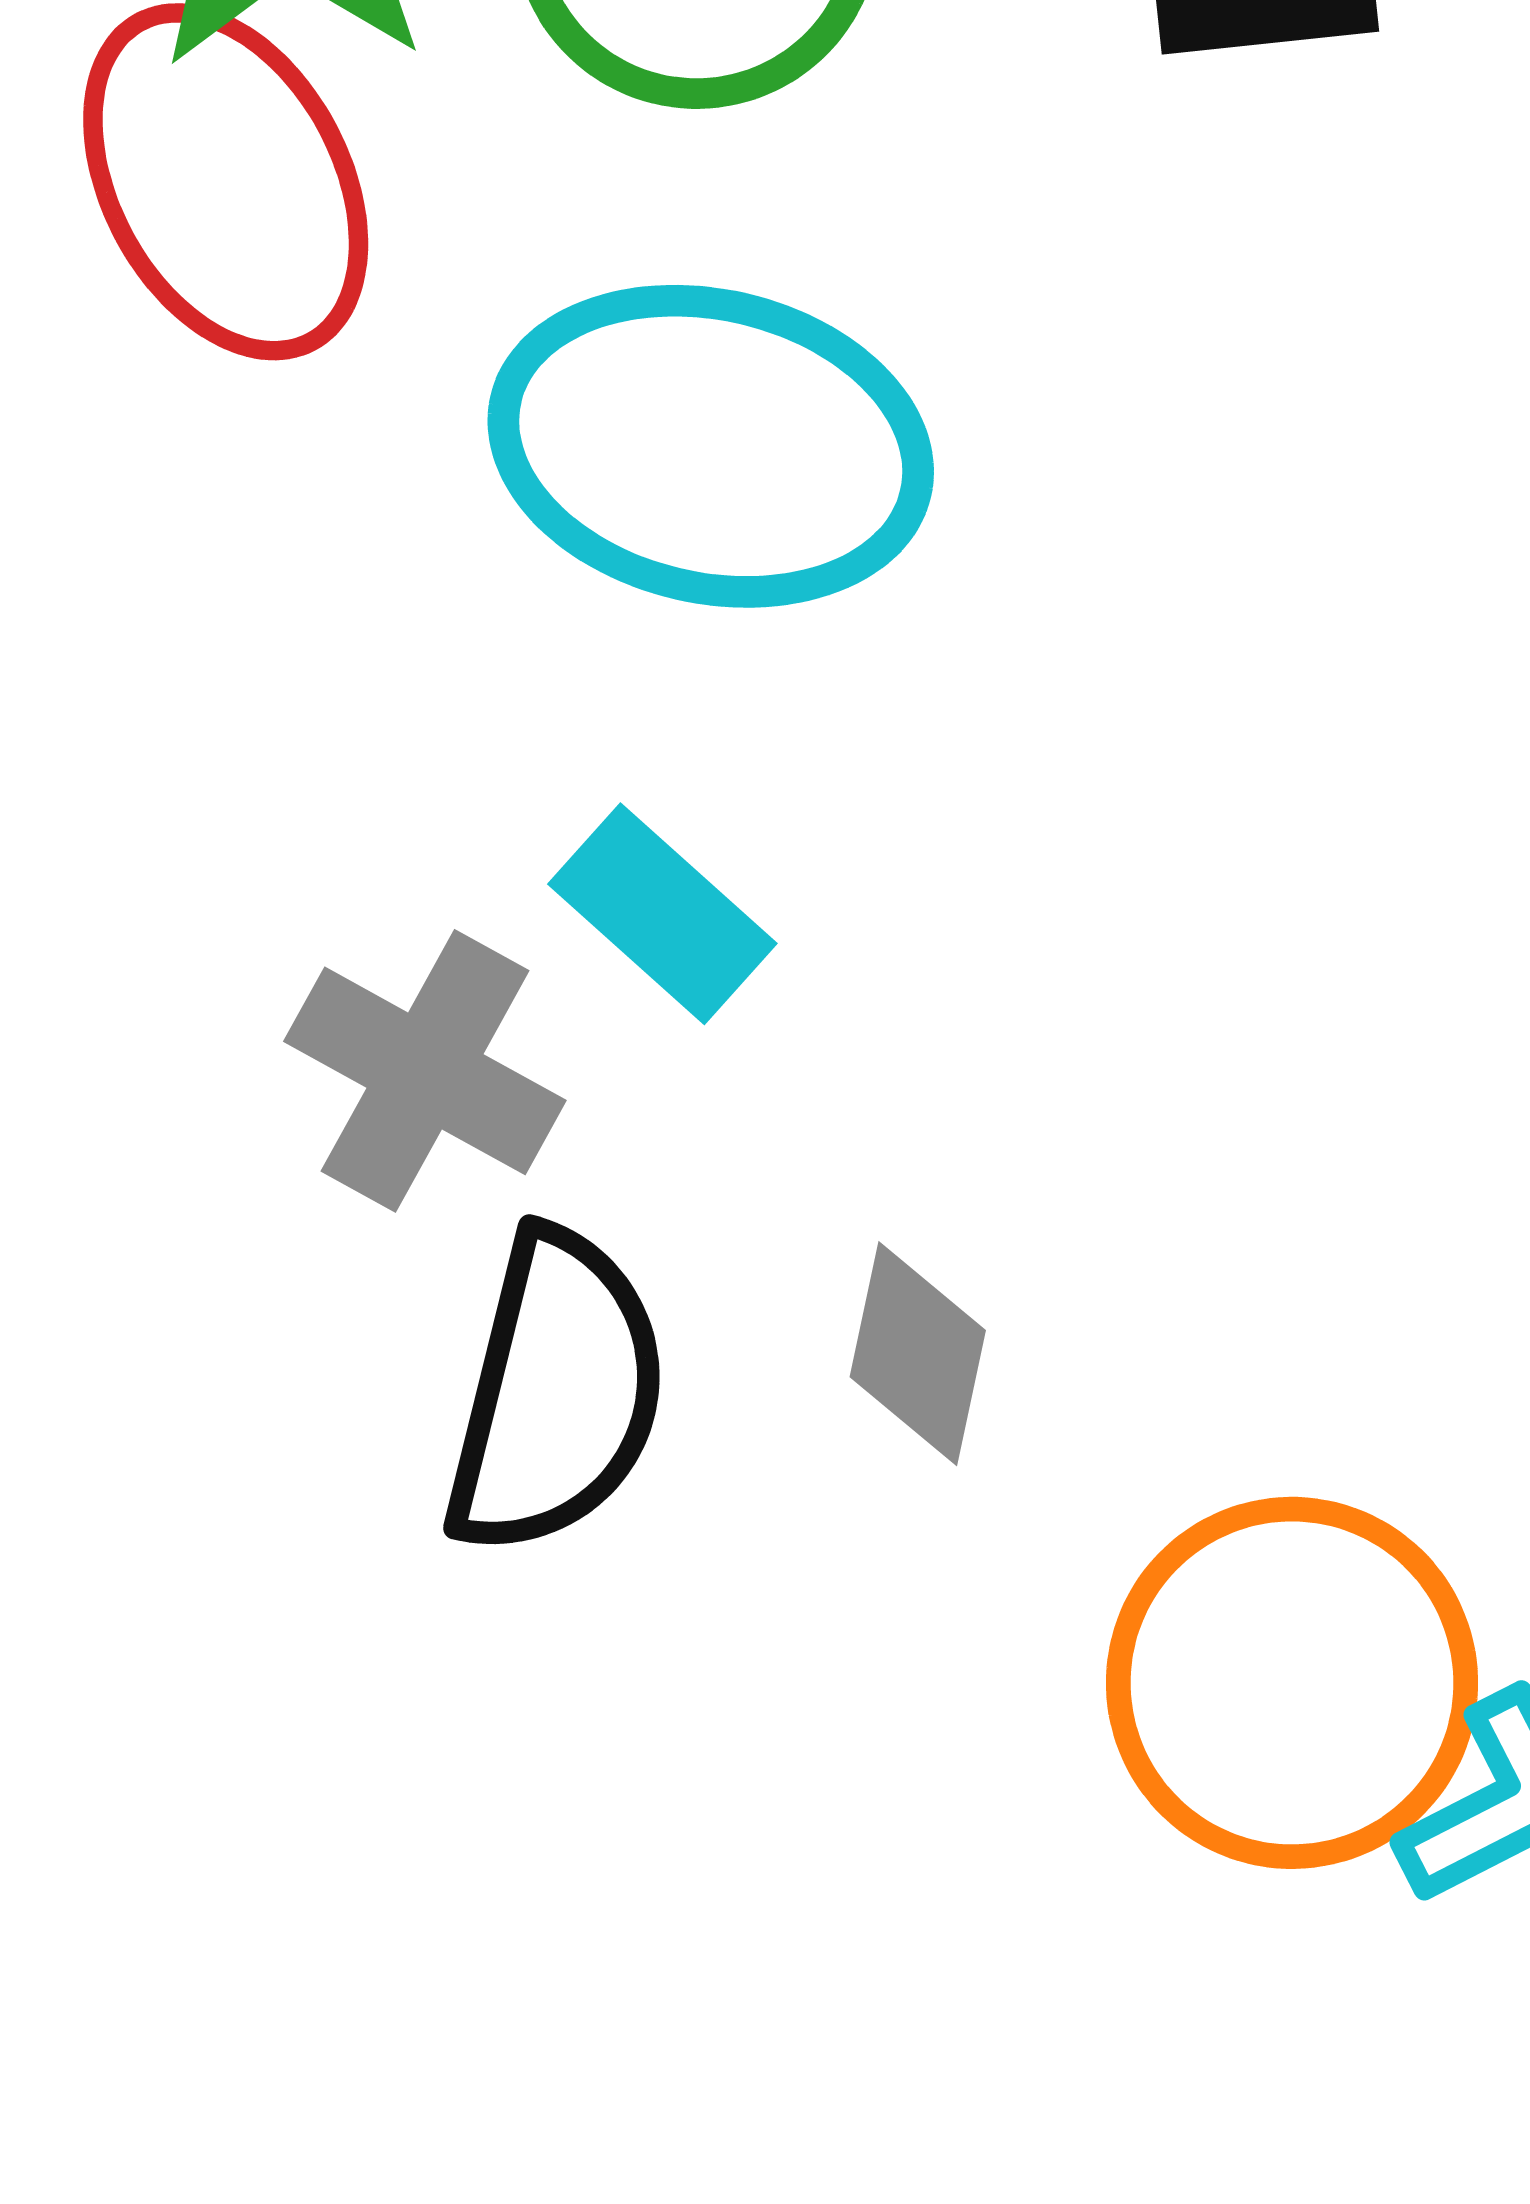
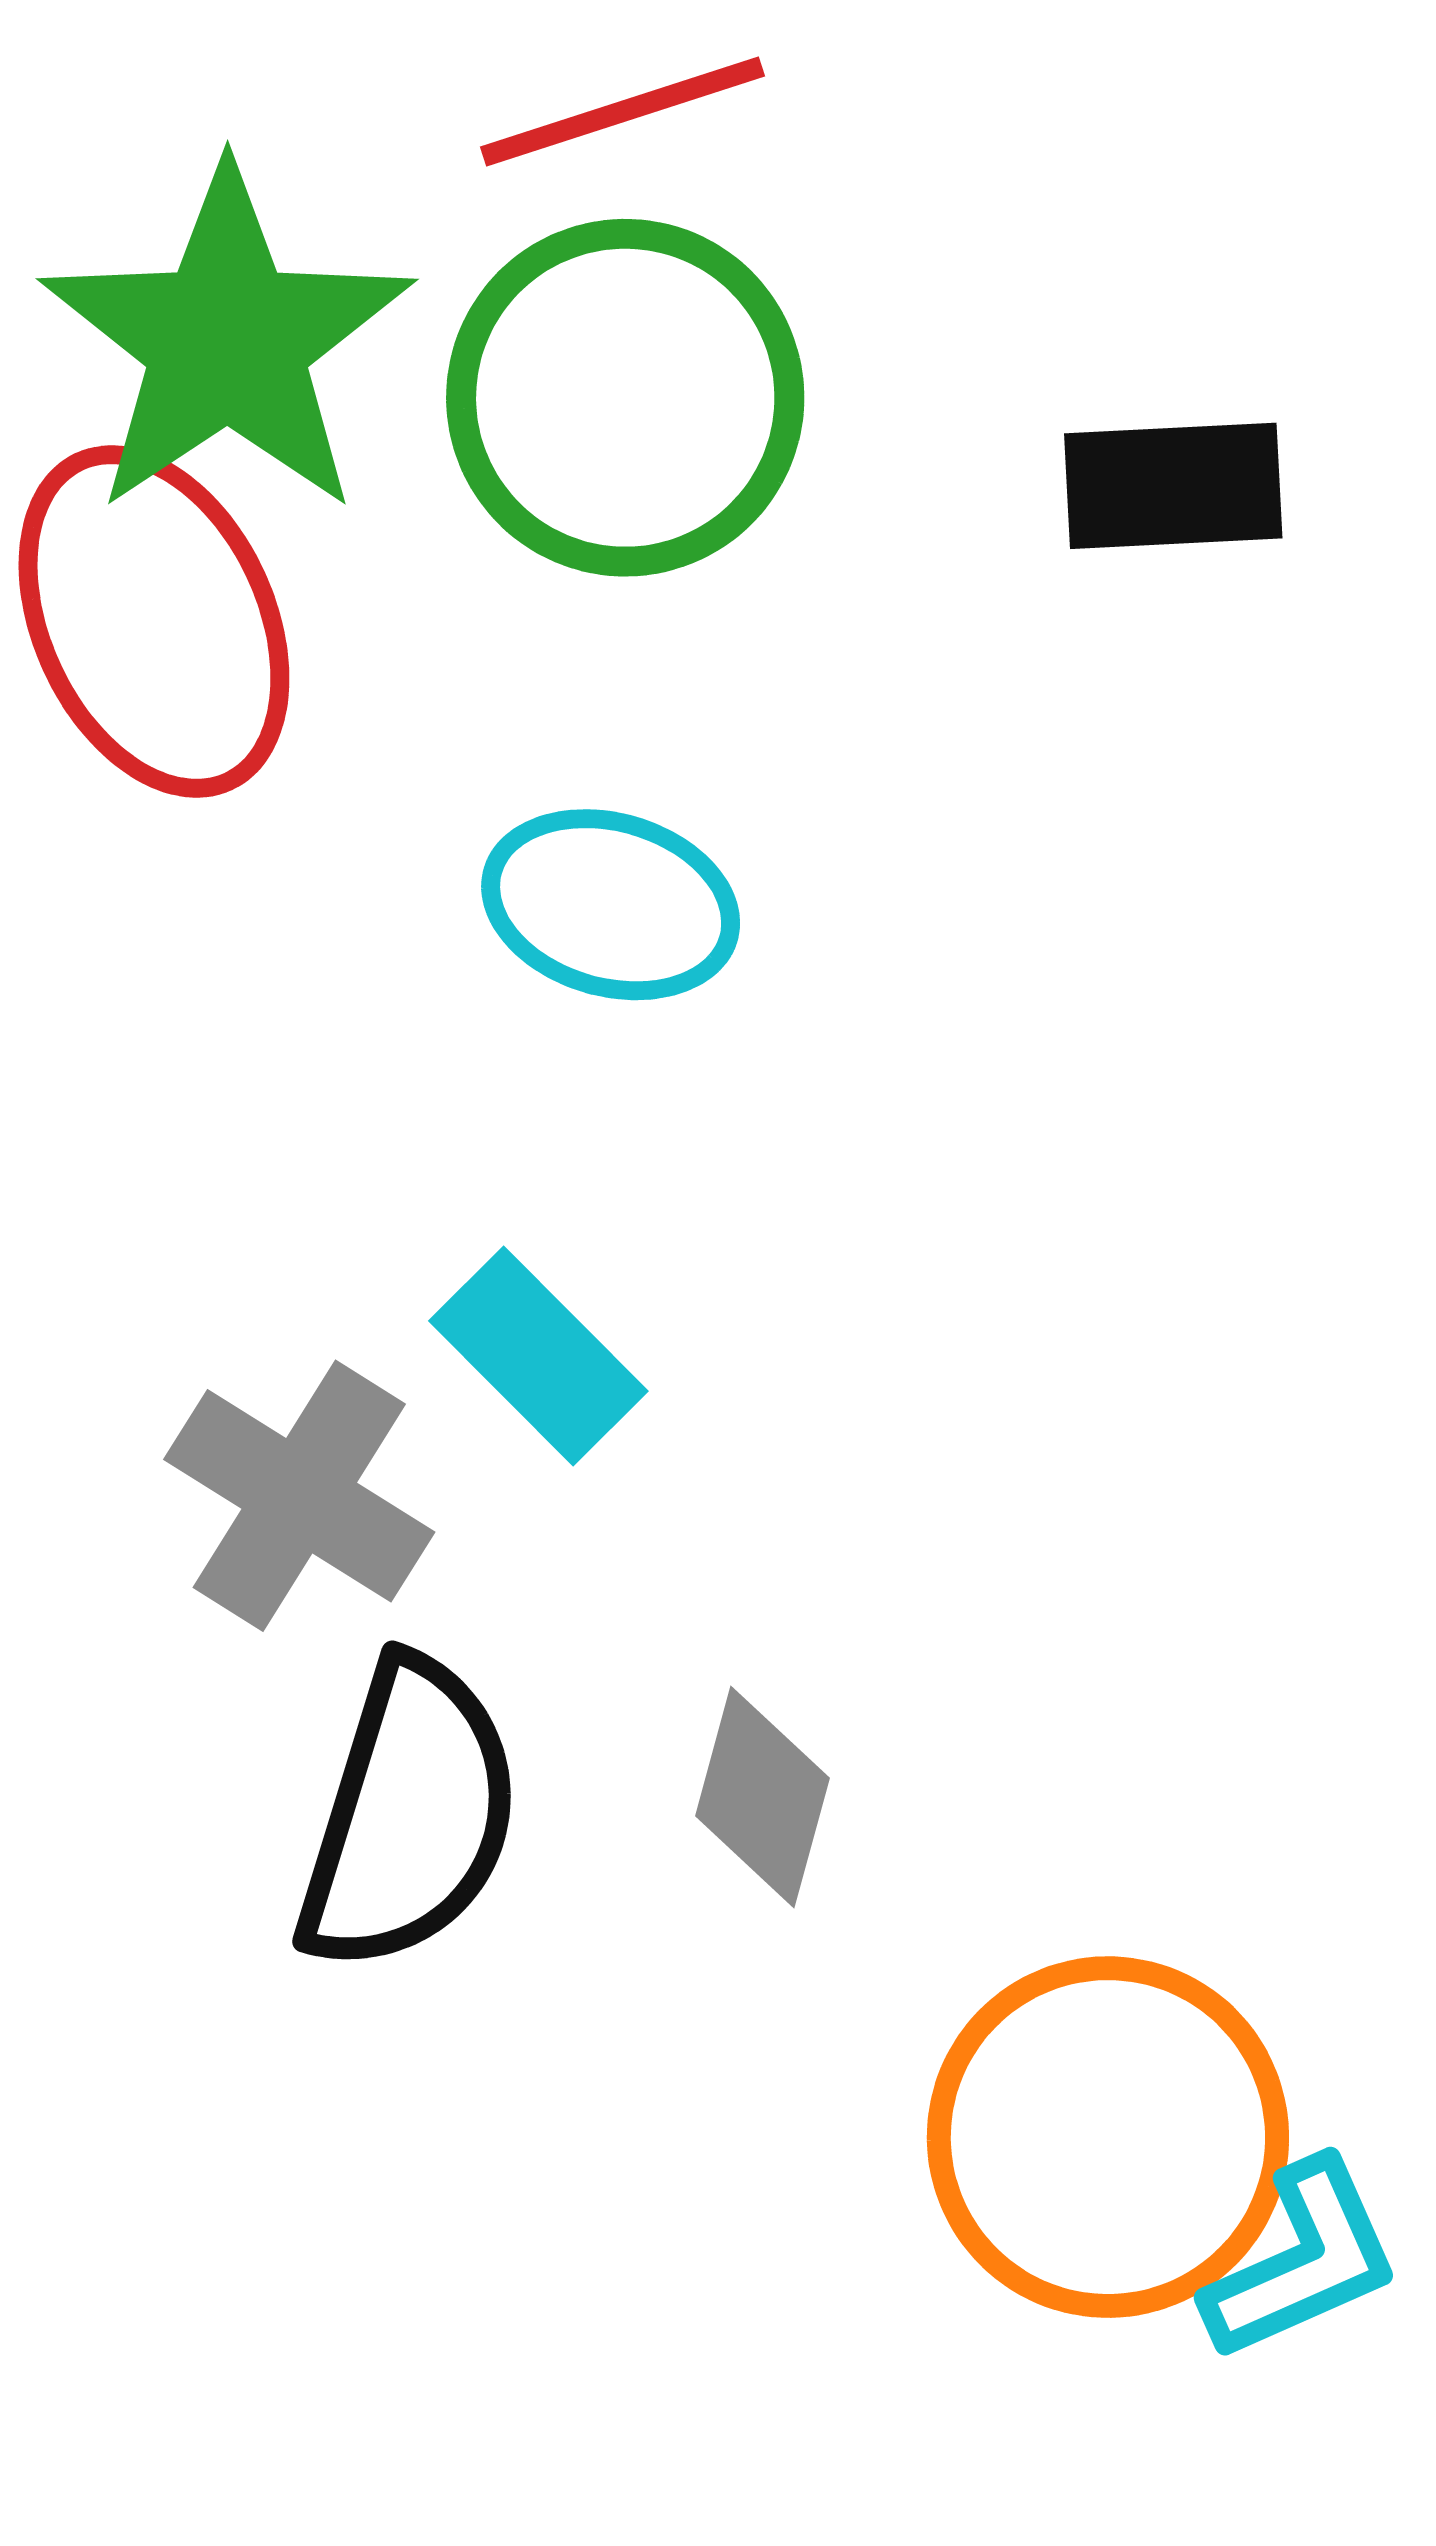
cyan ellipse: (711, 446) -> (611, 905), size x0.6

